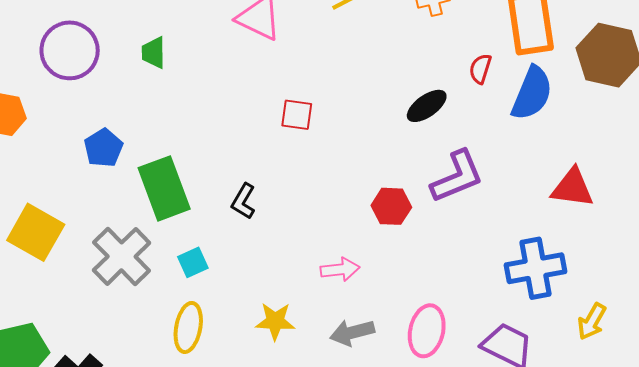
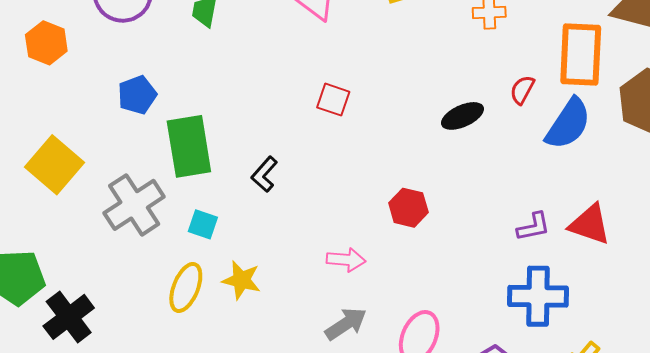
purple L-shape: (457, 177) -> (533, 227), moved, size x0.6
cyan square: (193, 262) -> (203, 224), turned 32
yellow star: (275, 321) -> (241, 280), moved
gray arrow: (352, 332) -> (346, 324), turned 150

